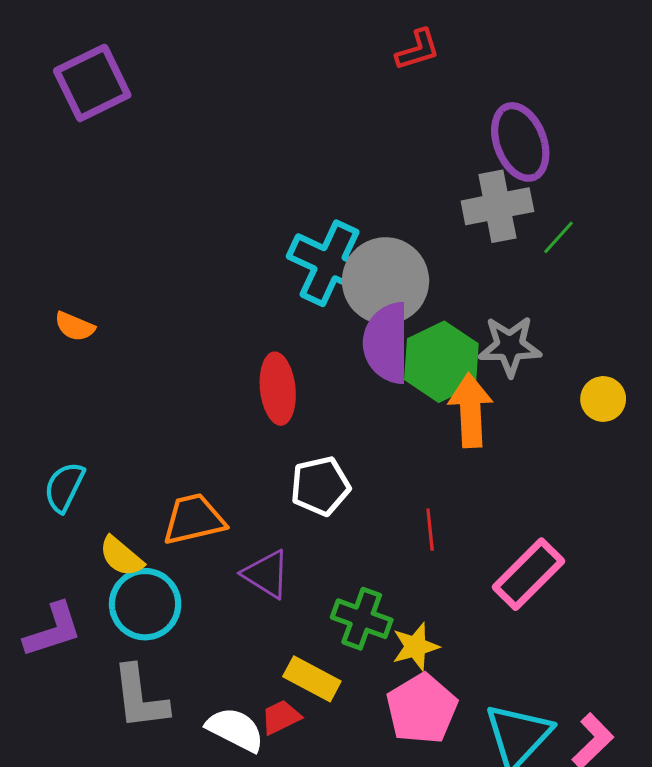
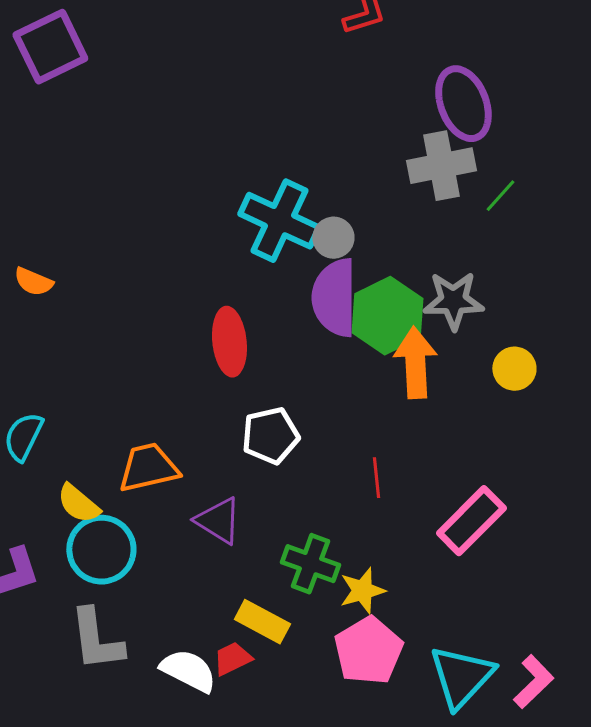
gray circle: (386, 281) -> (333, 238), size x0.5
yellow circle: (603, 399) -> (514, 369), moved

